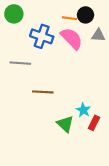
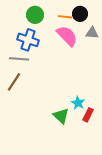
green circle: (14, 14) -> (35, 15), moved
blue cross: (42, 36) -> (28, 40), moved
brown line: (43, 92) -> (14, 82), moved, turned -60

